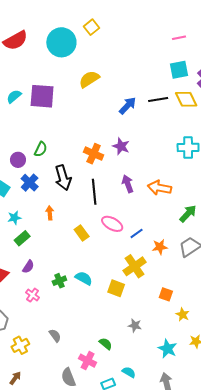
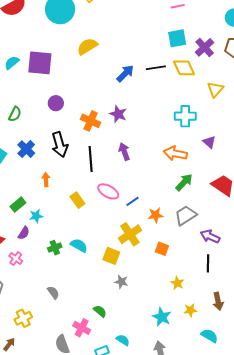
green semicircle: (41, 149) -> (15, 114), moved
purple circle: (18, 160) -> (56, 103), moved
orange arrow: (160, 188) -> (175, 153), moved
cyan star: (14, 218) -> (36, 216), moved
orange square: (166, 294) -> (162, 249), moved
pink cross: (33, 295) -> (16, 259), moved
gray star: (135, 325) -> (121, 282), moved
gray semicircle: (55, 335) -> (53, 293), moved
yellow cross: (20, 345) -> (23, 318), moved

